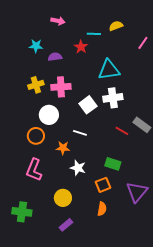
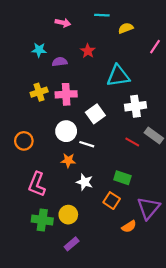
cyan line: (94, 34) -> (102, 15), moved
white cross: (113, 98) -> (135, 106), moved
white circle: (49, 115) -> (66, 131), moved
orange circle: (36, 136) -> (24, 141), moved
orange square: (103, 185) -> (112, 201), turned -35
orange semicircle: (102, 209) -> (129, 227), moved, turned 48
green cross: (22, 212) -> (42, 220), moved

